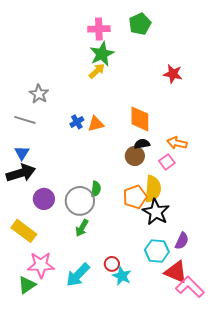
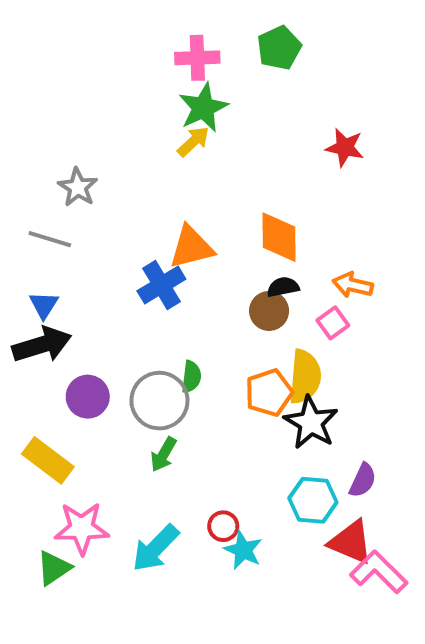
blue cross: (77, 122) -> (161, 285), moved, size x1.6
orange triangle: (96, 124) -> (191, 247), size x1.4

